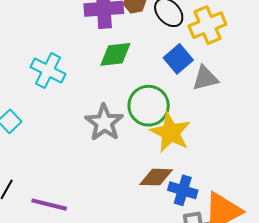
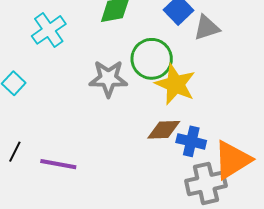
cyan cross: (48, 71) -> (49, 30), turned 32
gray star: (104, 123) -> (108, 79), turned -30

